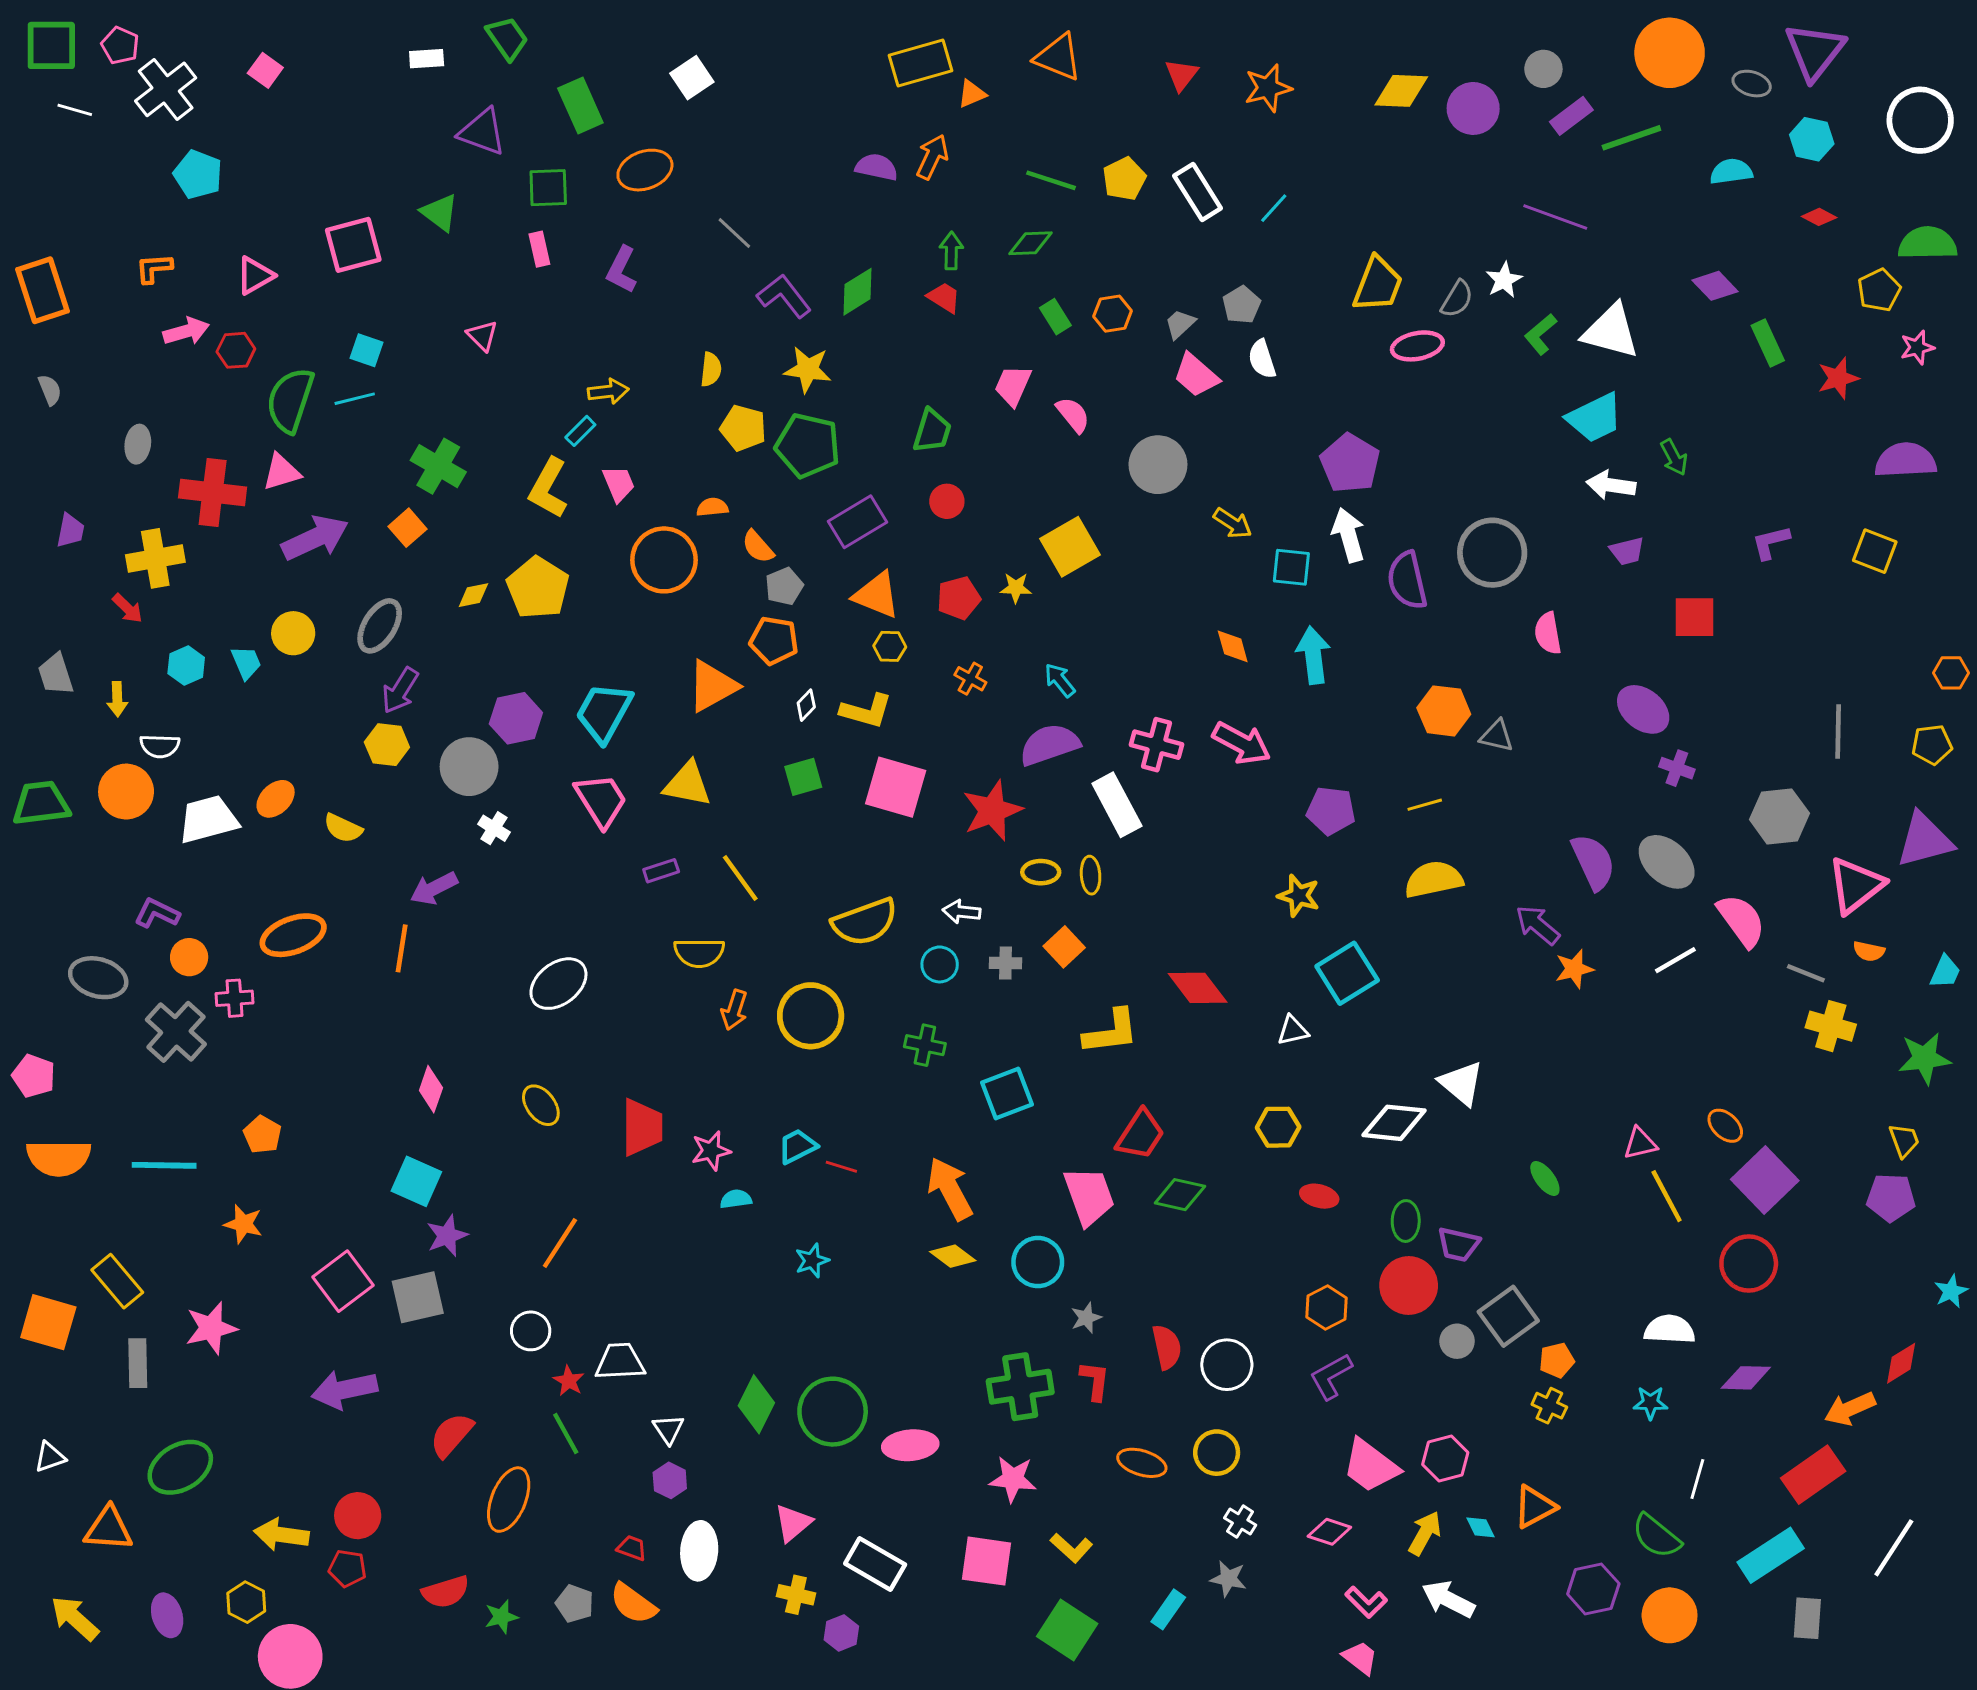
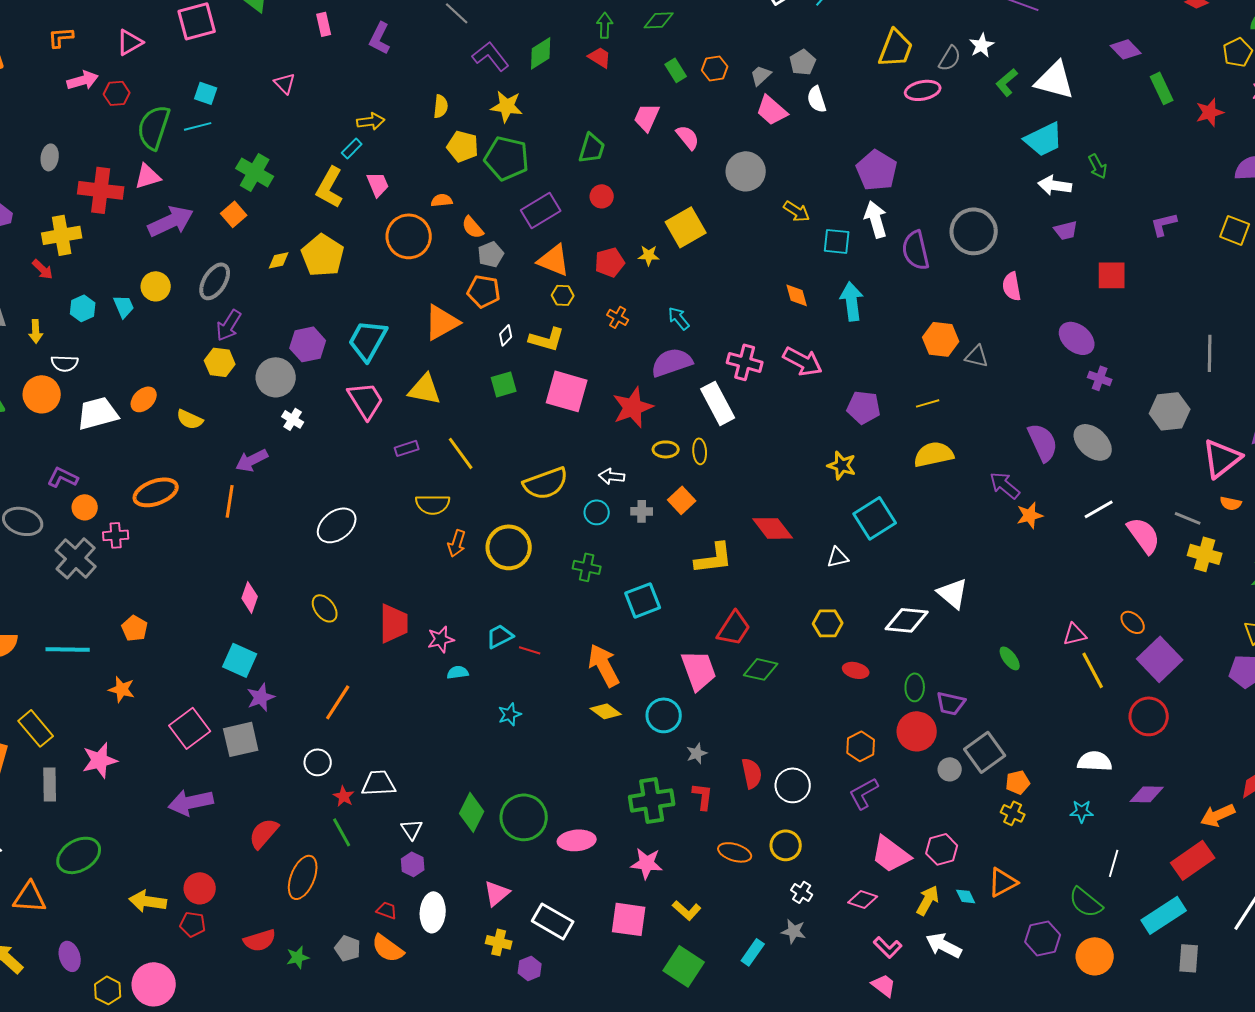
pink semicircle: (1741, 921) -> (1144, 535), moved
yellow hexagon: (246, 1602) -> (108, 990), moved

